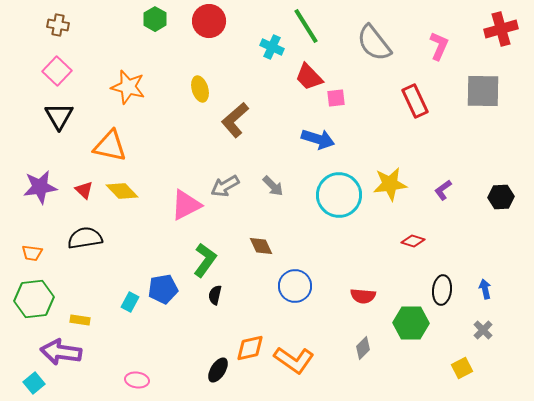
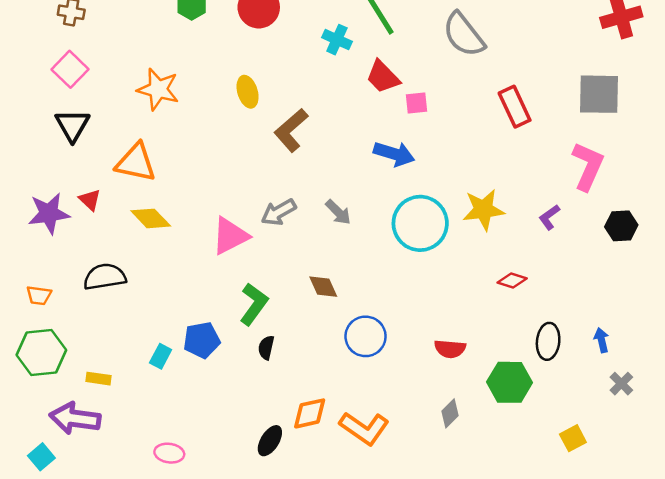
pink L-shape: (439, 46) -> (588, 166), moved, size x1.4
red triangle: (84, 190) -> (90, 200), moved
gray cross: (483, 330) -> (621, 384), moved

